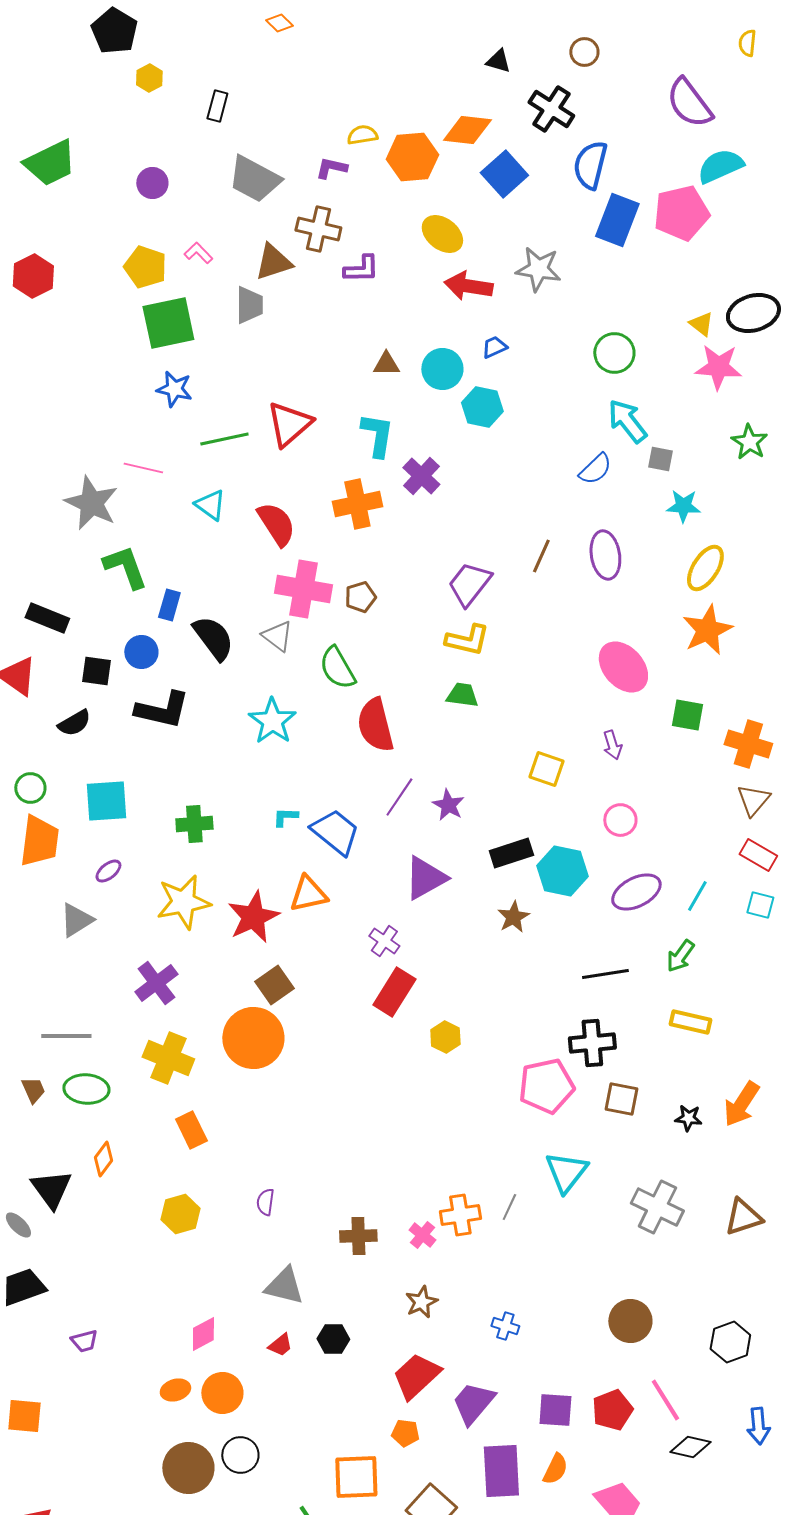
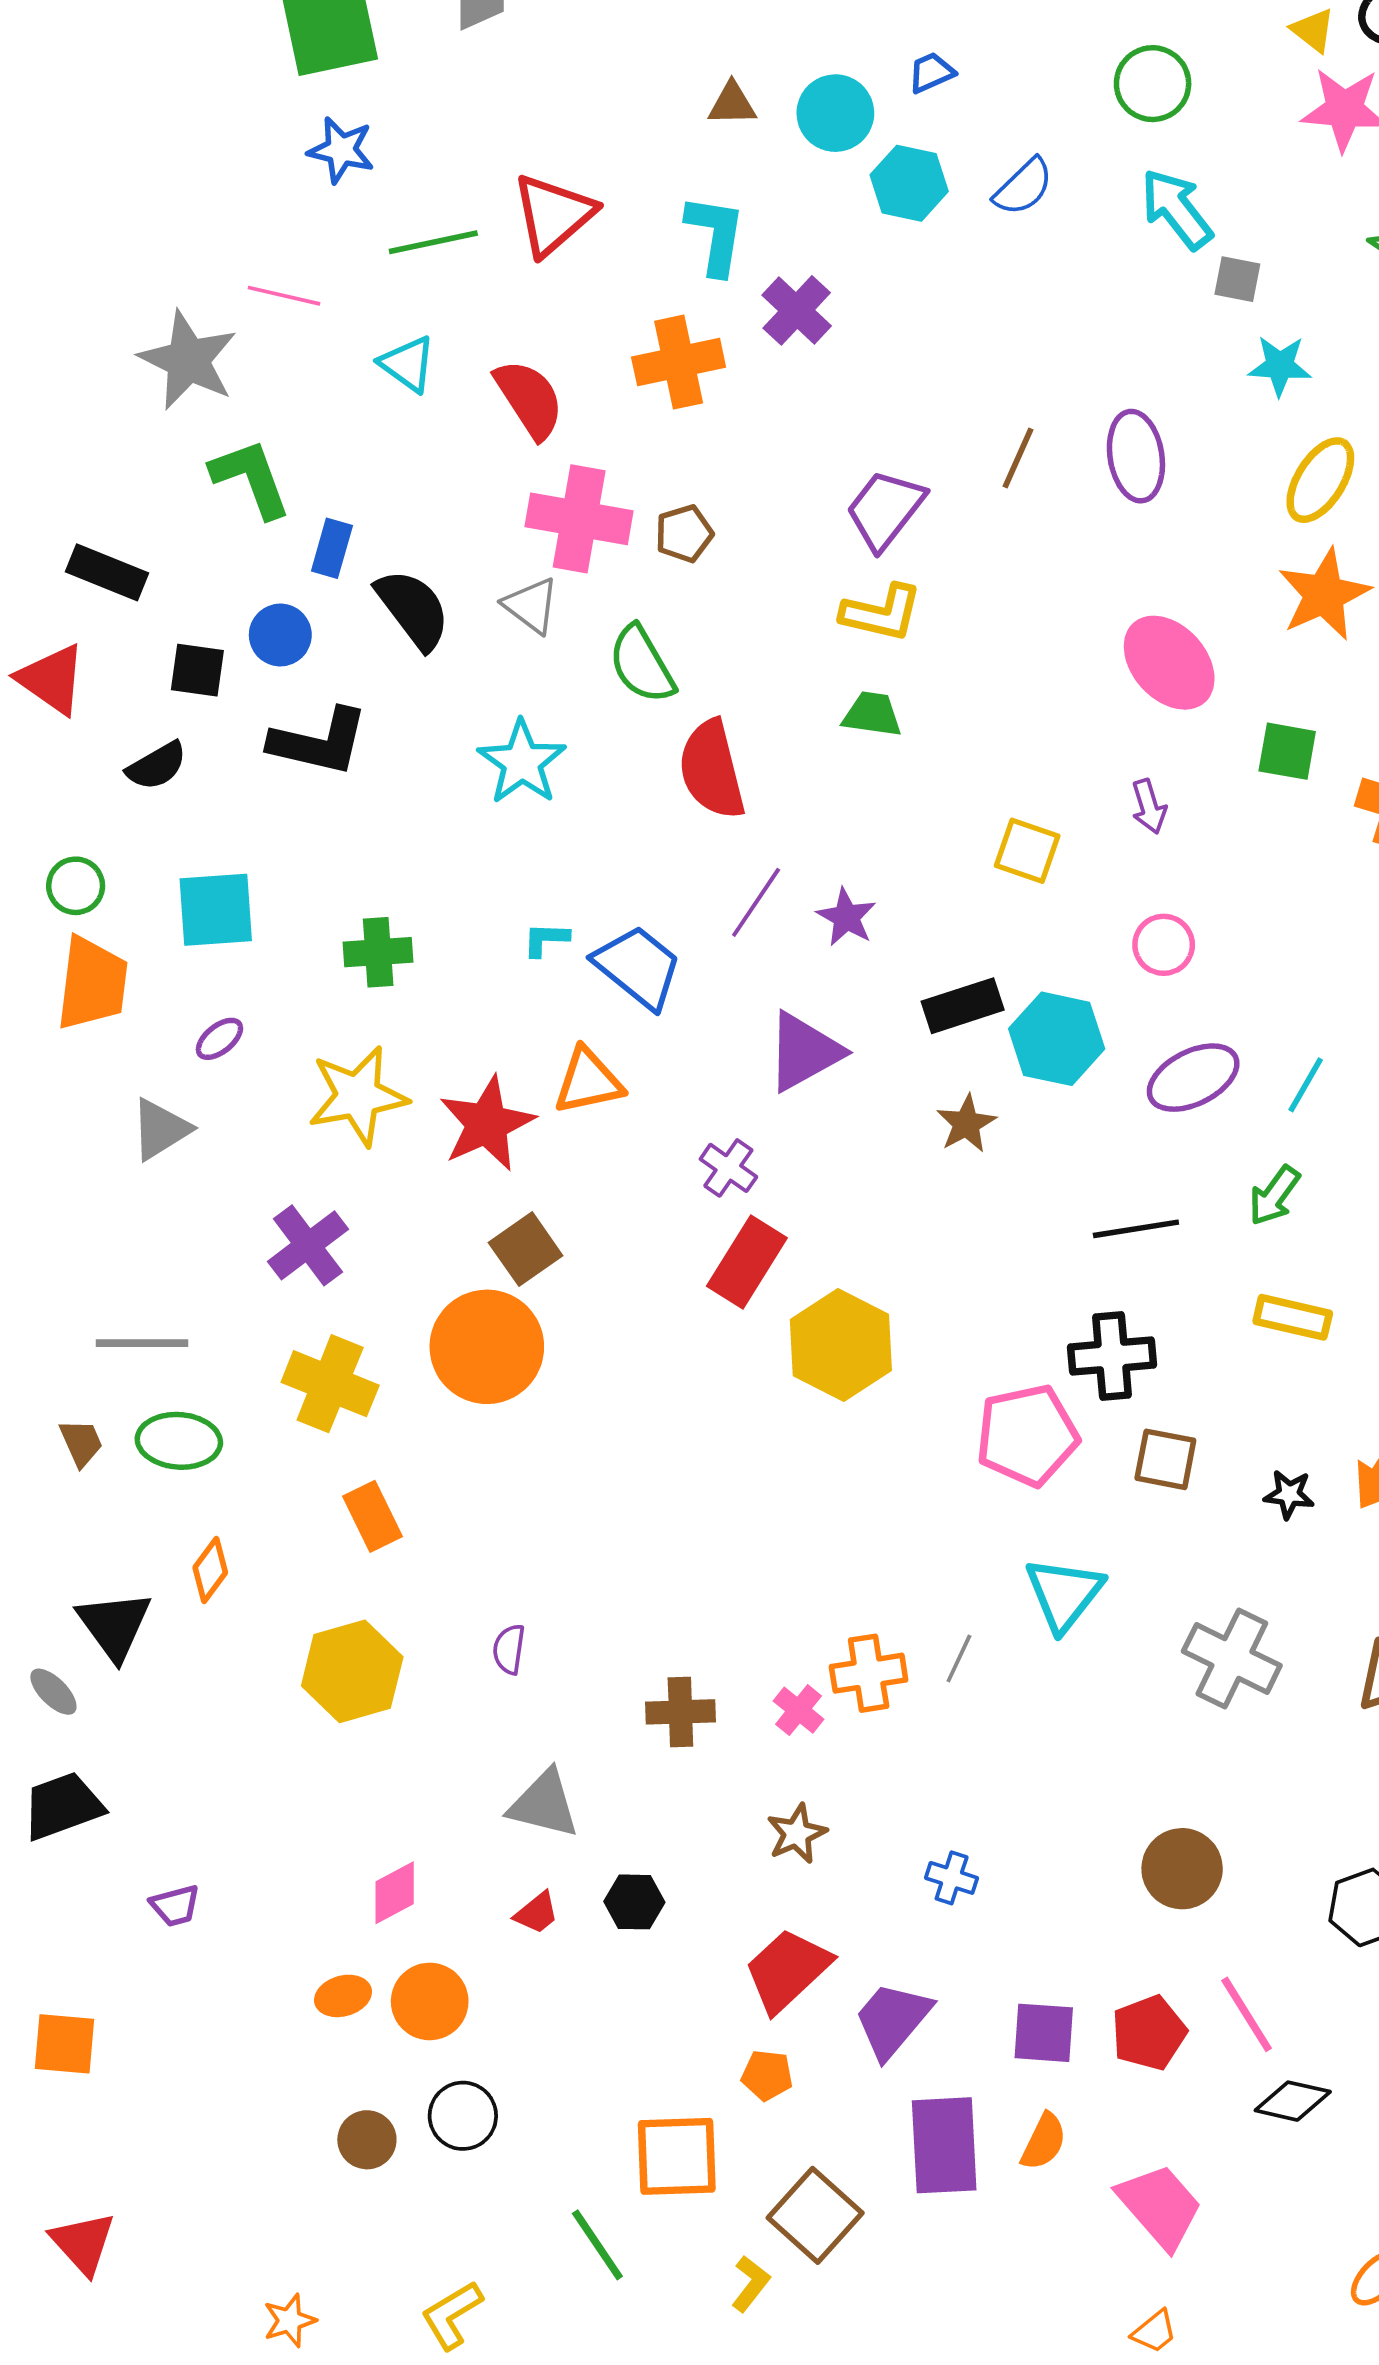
blue semicircle: (595, 469) -> (1023, 187), moved
yellow hexagon: (445, 1037) -> (841, 1345), size x1.8
yellow hexagon: (180, 1214) -> (352, 1671), size x1.4
brown circle: (188, 1468) -> (367, 2140), size x0.6

